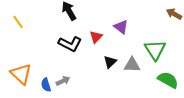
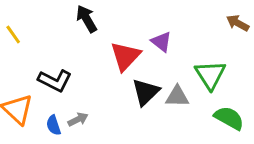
red triangle: (96, 37) -> (125, 56), size x1.6
black L-shape: (70, 44) -> (55, 81), moved
black triangle: (110, 62) -> (146, 92), size x1.5

